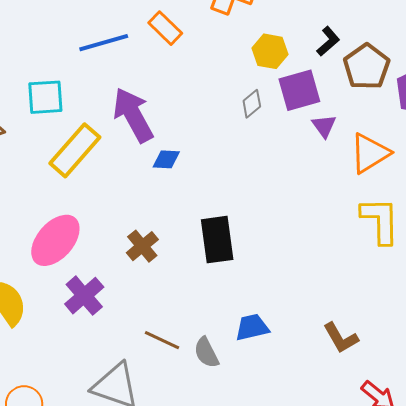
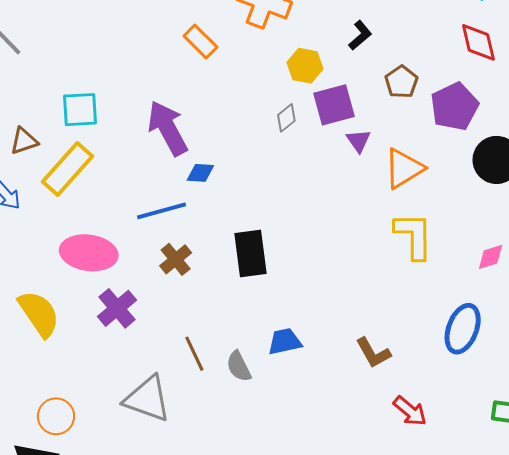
black L-shape: (328, 41) -> (360, 35), moved
blue line: (104, 43) -> (161, 211), moved
brown pentagon: (366, 67) -> (401, 82), size x0.7
yellow rectangle: (75, 150) -> (67, 169), moved
pink ellipse: (55, 240) -> (89, 253), turned 56
brown line: (162, 340) -> (194, 354), turned 39

